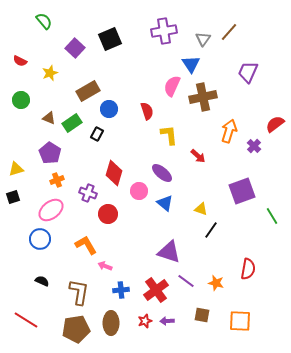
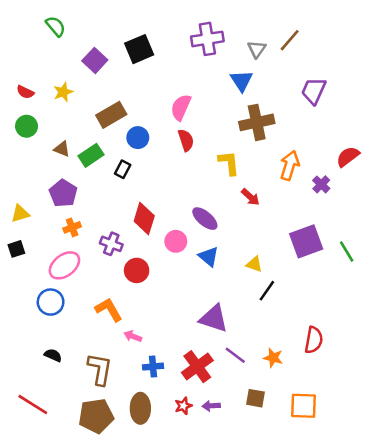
red semicircle: (20, 61) -> (25, 92), moved
pink semicircle: (172, 86) -> (181, 107), moved
yellow L-shape: (169, 135) -> (229, 163), moved
green line: (272, 216) -> (347, 251), moved

